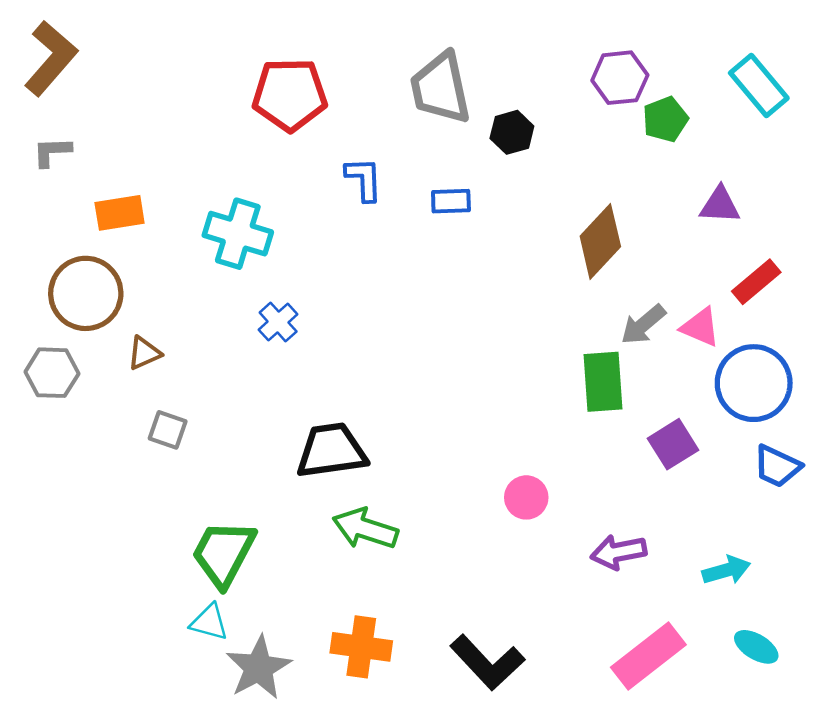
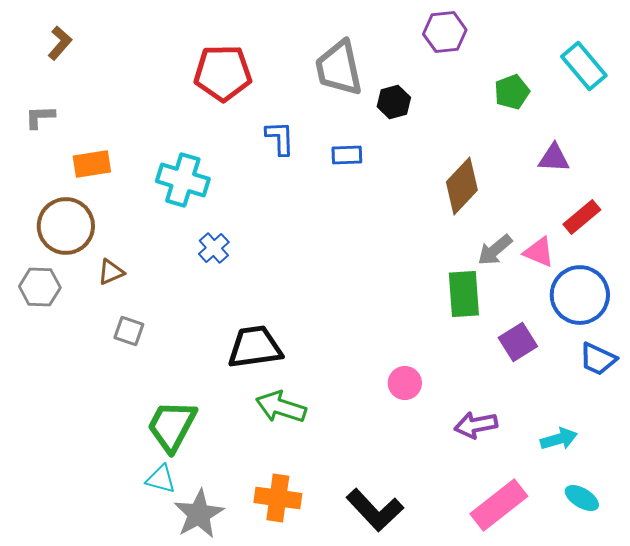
brown L-shape: (51, 58) -> (60, 43), moved, size x0.6
purple hexagon: (620, 78) -> (445, 32), moved

